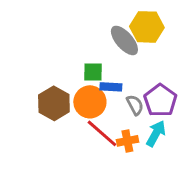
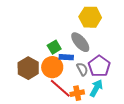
gray ellipse: (124, 40) -> (80, 42), moved
green square: (93, 72) -> (54, 47), turned -32

